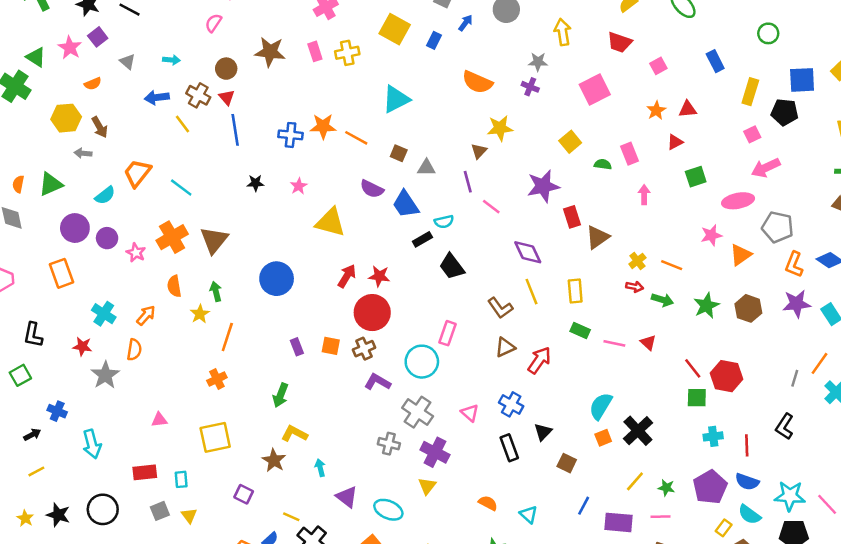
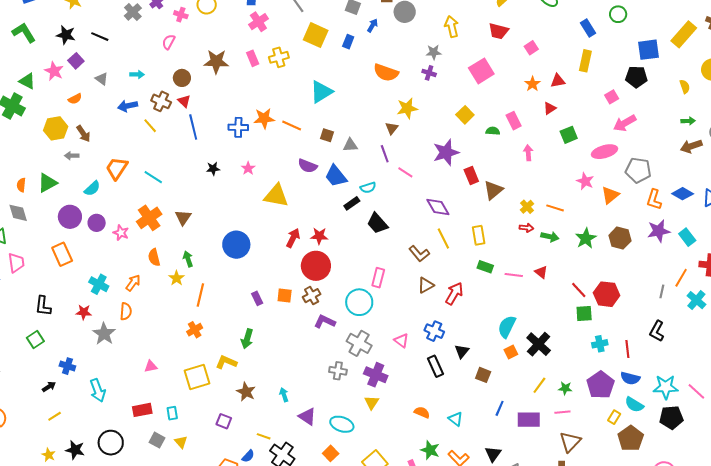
blue rectangle: (715, 61) -> (588, 28), moved
yellow rectangle: (750, 92) -> (585, 61), moved
pink star: (711, 235) -> (585, 181), turned -30
brown triangle: (214, 240) -> (183, 217), size x0.7
yellow L-shape: (294, 434) -> (226, 362), moved
gray square: (160, 511) -> (157, 440), turned -35

